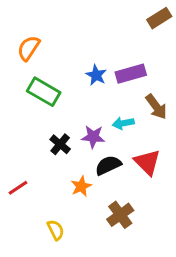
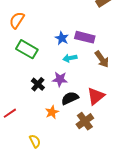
purple rectangle: (131, 74) -> (85, 37), turned 30
cyan arrow: (123, 123) -> (70, 58), moved
red triangle: (147, 162) -> (96, 96), turned 36
brown cross: (120, 215) -> (85, 121), moved

